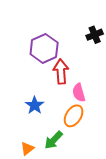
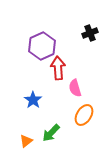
orange ellipse: (74, 116) -> (84, 115), moved

